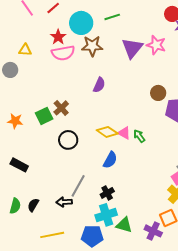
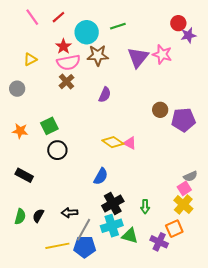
yellow triangle: (25, 50) -> (30, 59), turned -32
gray circle: (10, 70) -> (17, 89), moved
brown circle: (158, 93) -> (160, 110), moved
brown cross: (61, 108) -> (66, 82), moved
green arrow: (139, 136) -> (145, 207), moved, turned -144
black circle: (68, 140) -> (57, 150), moved
blue semicircle: (110, 160) -> (101, 176), moved
gray line: (78, 186) -> (84, 230), moved
black cross: (107, 193) -> (113, 203), size x1.5
blue pentagon: (92, 236) -> (85, 247), moved

